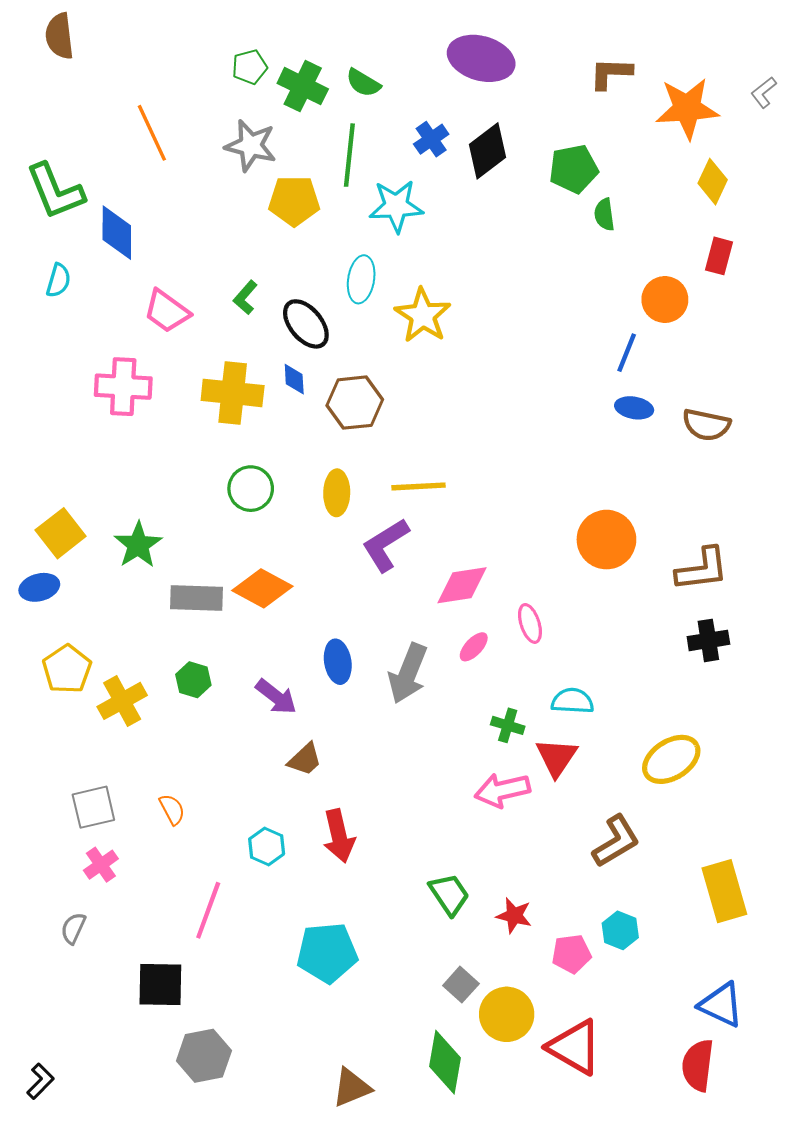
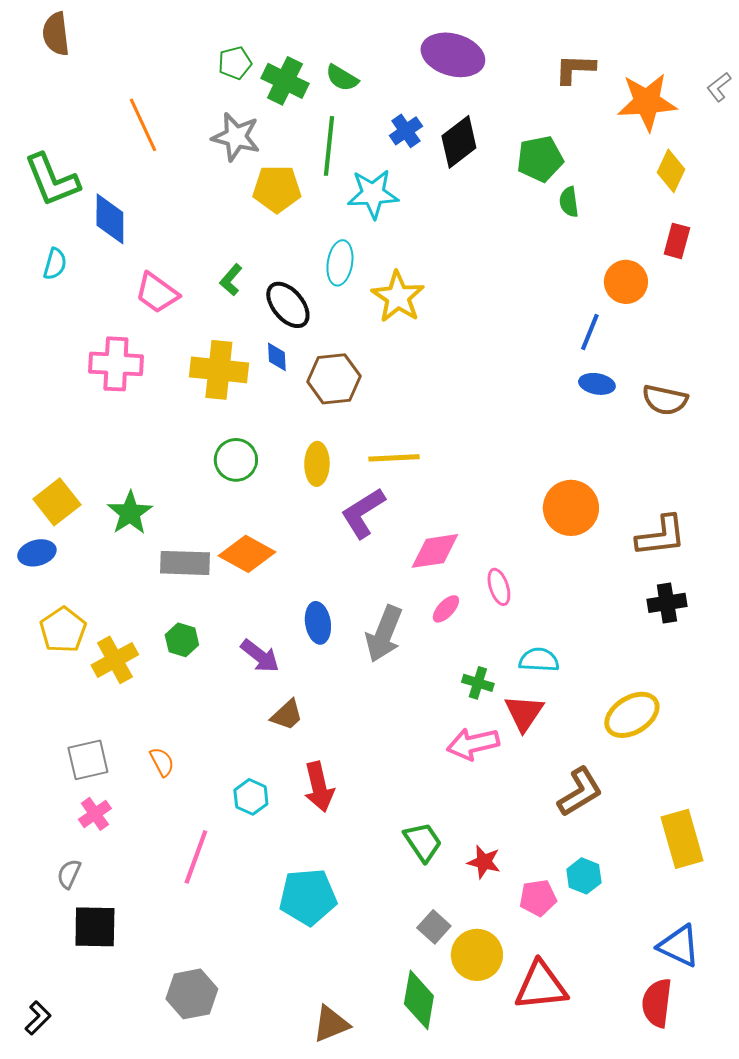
black square: (160, 985) -> (95, 927), moved
red triangle: (575, 1047) -> (541, 986), turned -36

